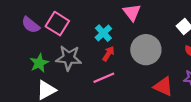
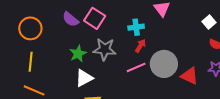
cyan cross: (103, 33) -> (136, 27), turned 35
gray circle: (146, 50) -> (164, 64), moved

